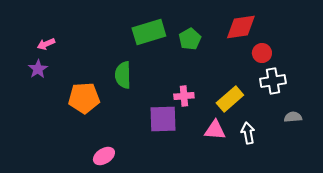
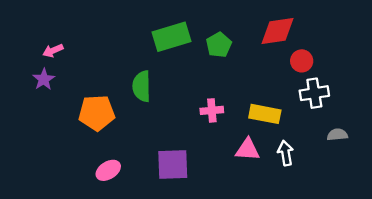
yellow rectangle: (230, 99) -> (265, 114), turned 52
purple square: (163, 119) -> (173, 165), moved
pink ellipse: (104, 156) -> (108, 170), moved

